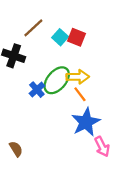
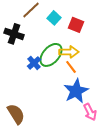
red square: (76, 37) -> (76, 25), moved
brown semicircle: (16, 149) -> (16, 114), size x1.5

